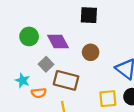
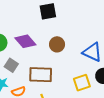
gray square: (46, 64) -> (11, 65), moved

